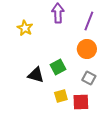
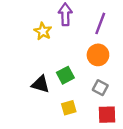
yellow star: (25, 28) -> (43, 31), moved
red square: (81, 102) -> (107, 115), moved

